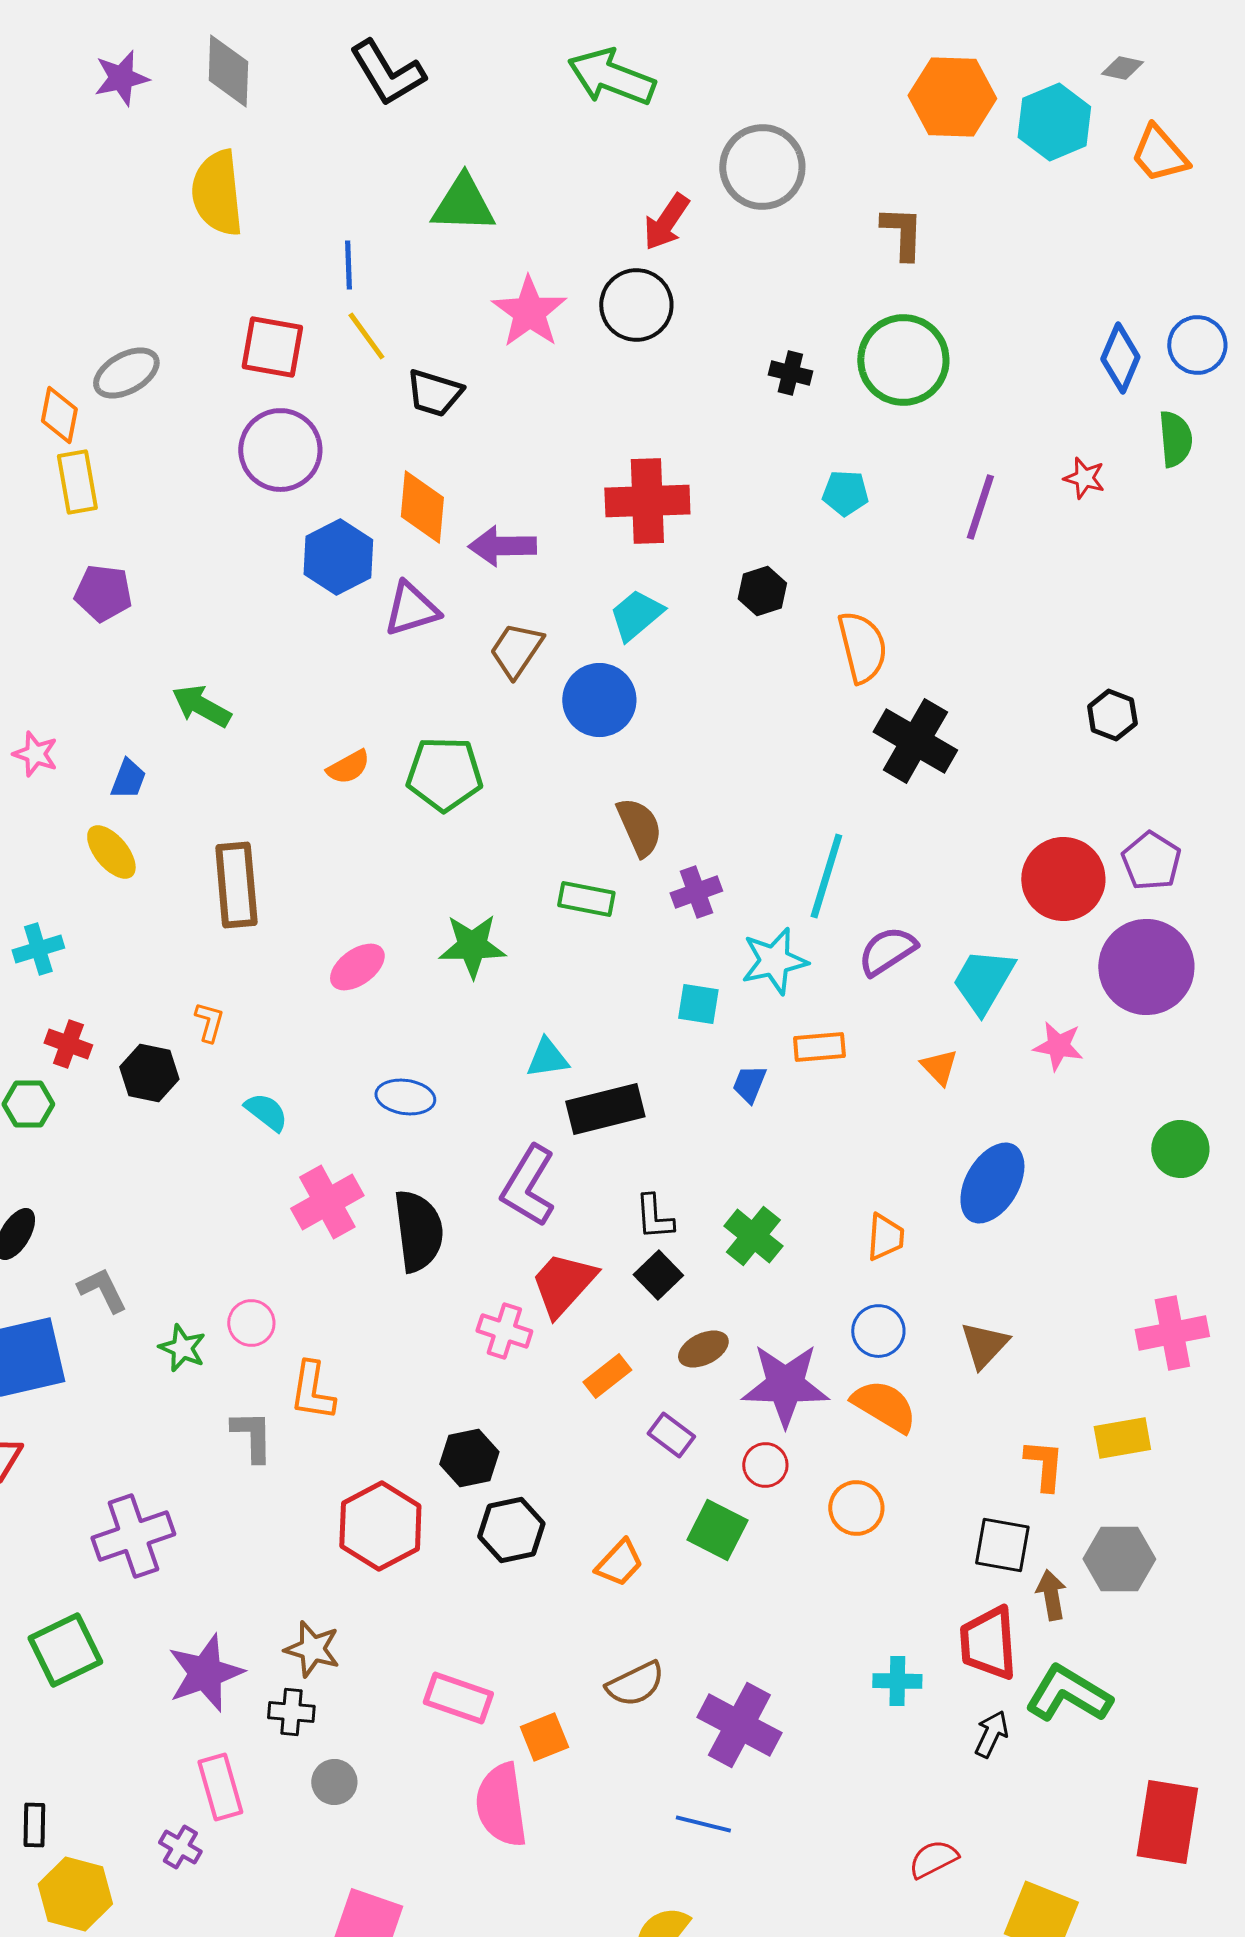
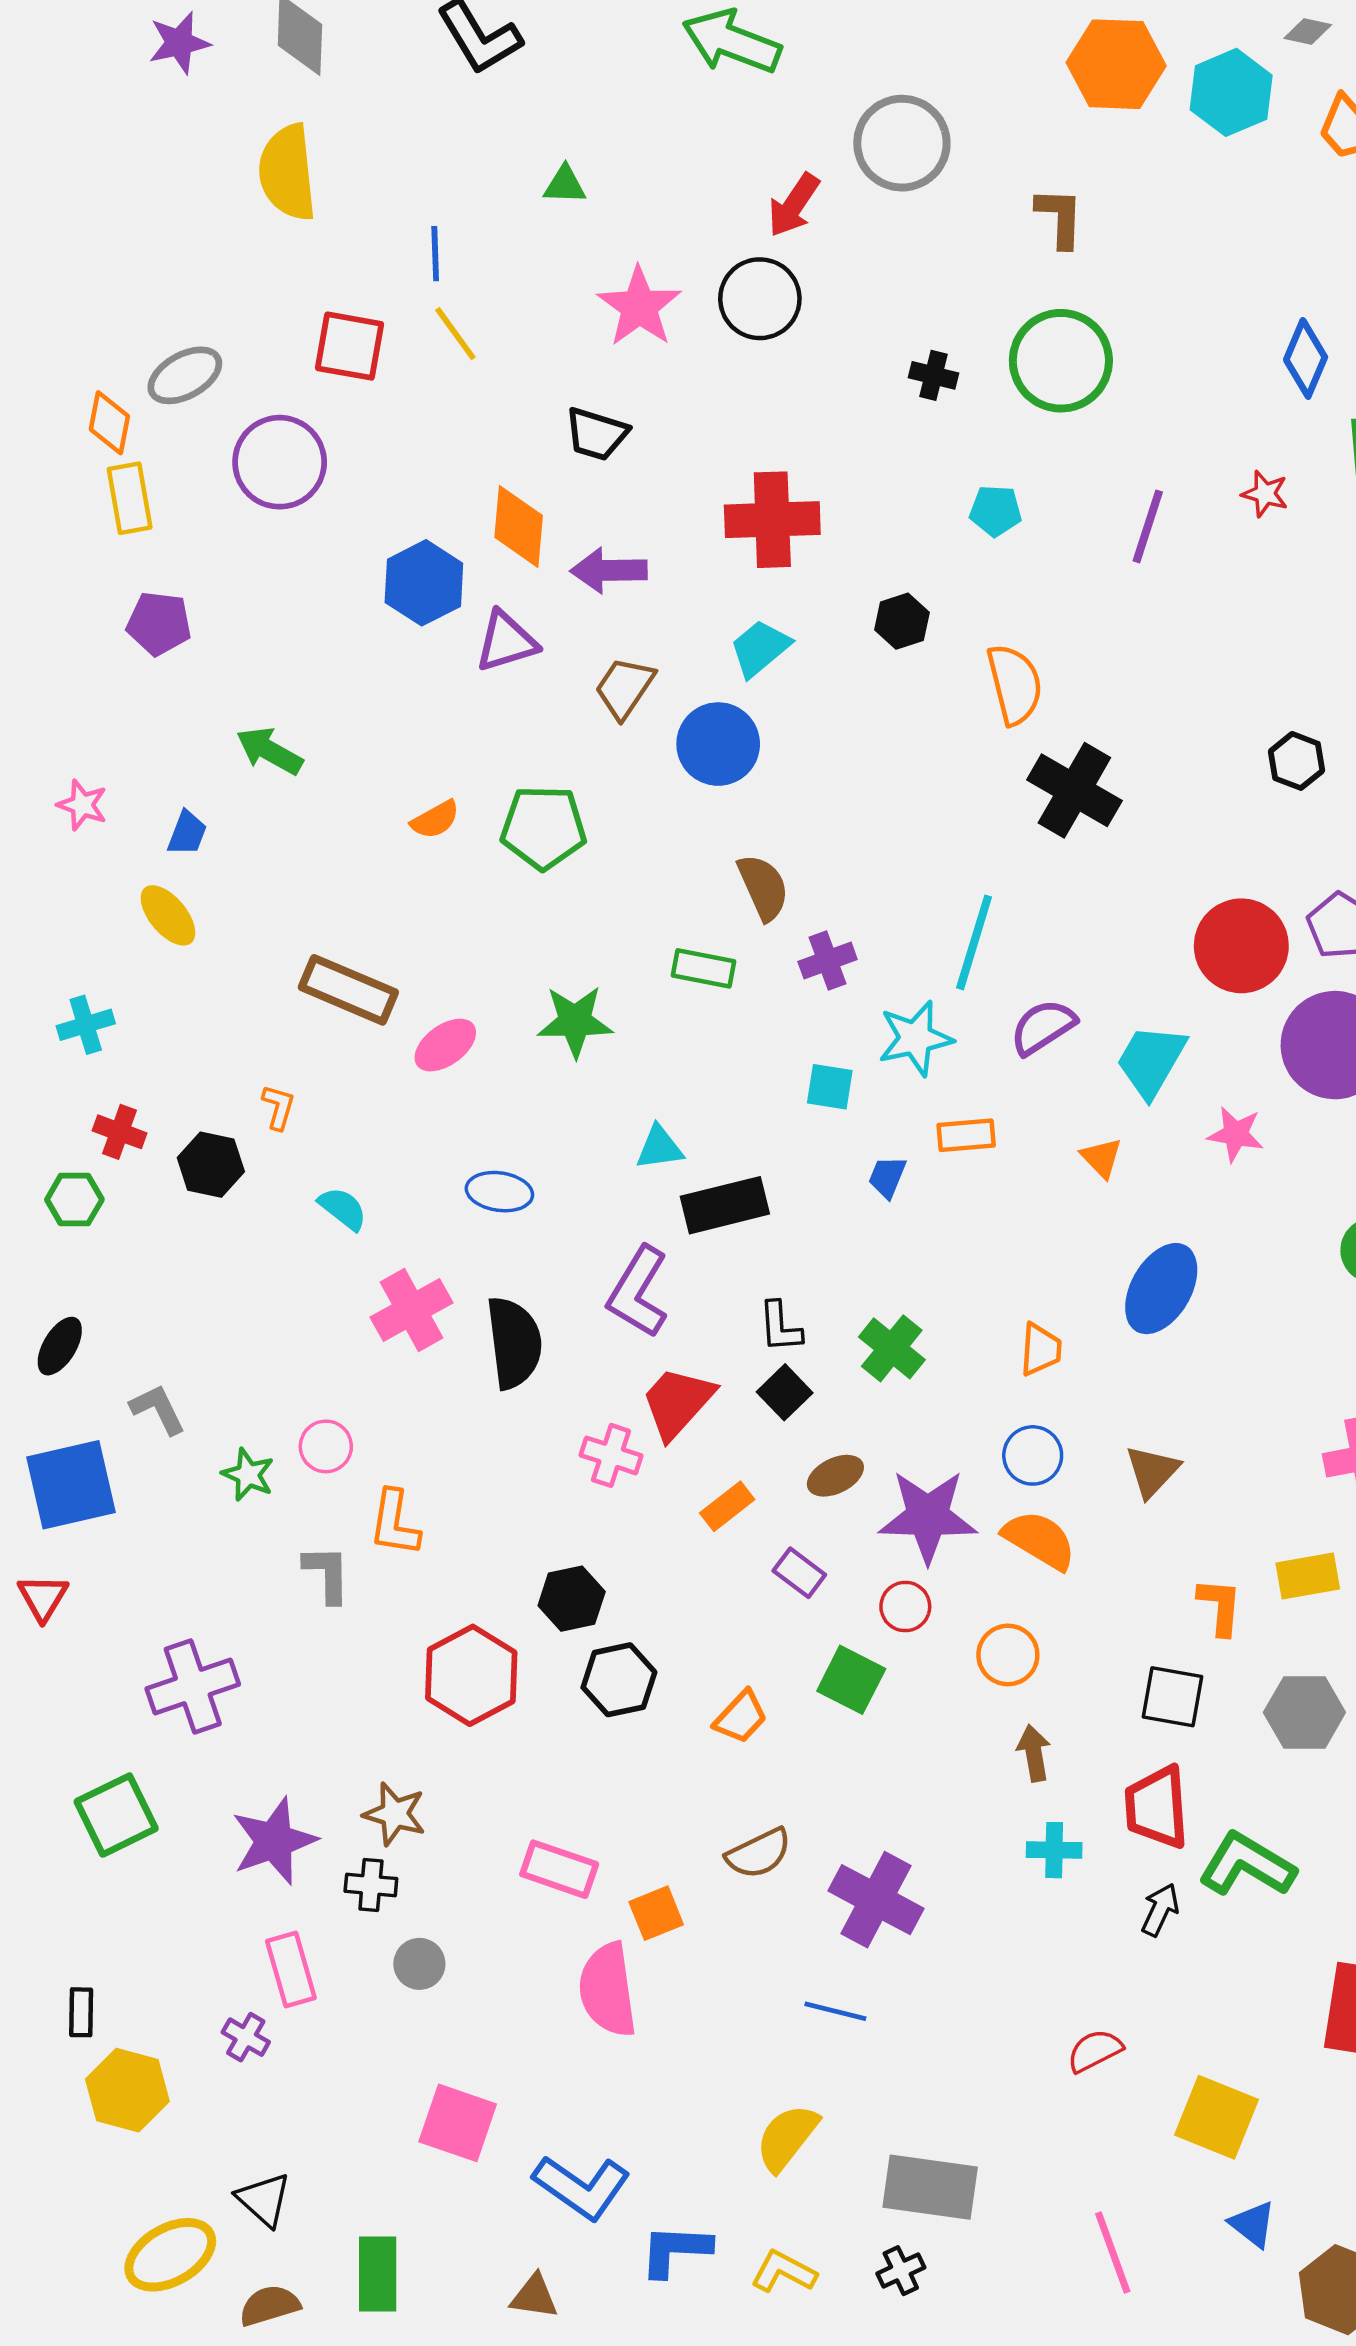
green triangle: (463, 204) -> (565, 185), size x0.6
black trapezoid: (434, 393) -> (596, 434), moved
purple circle: (280, 450) -> (280, 462), moved
brown rectangle: (236, 885) -> (348, 990), moved, turned -62
brown arrow: (1051, 1595) -> (1034, 1753), moved

